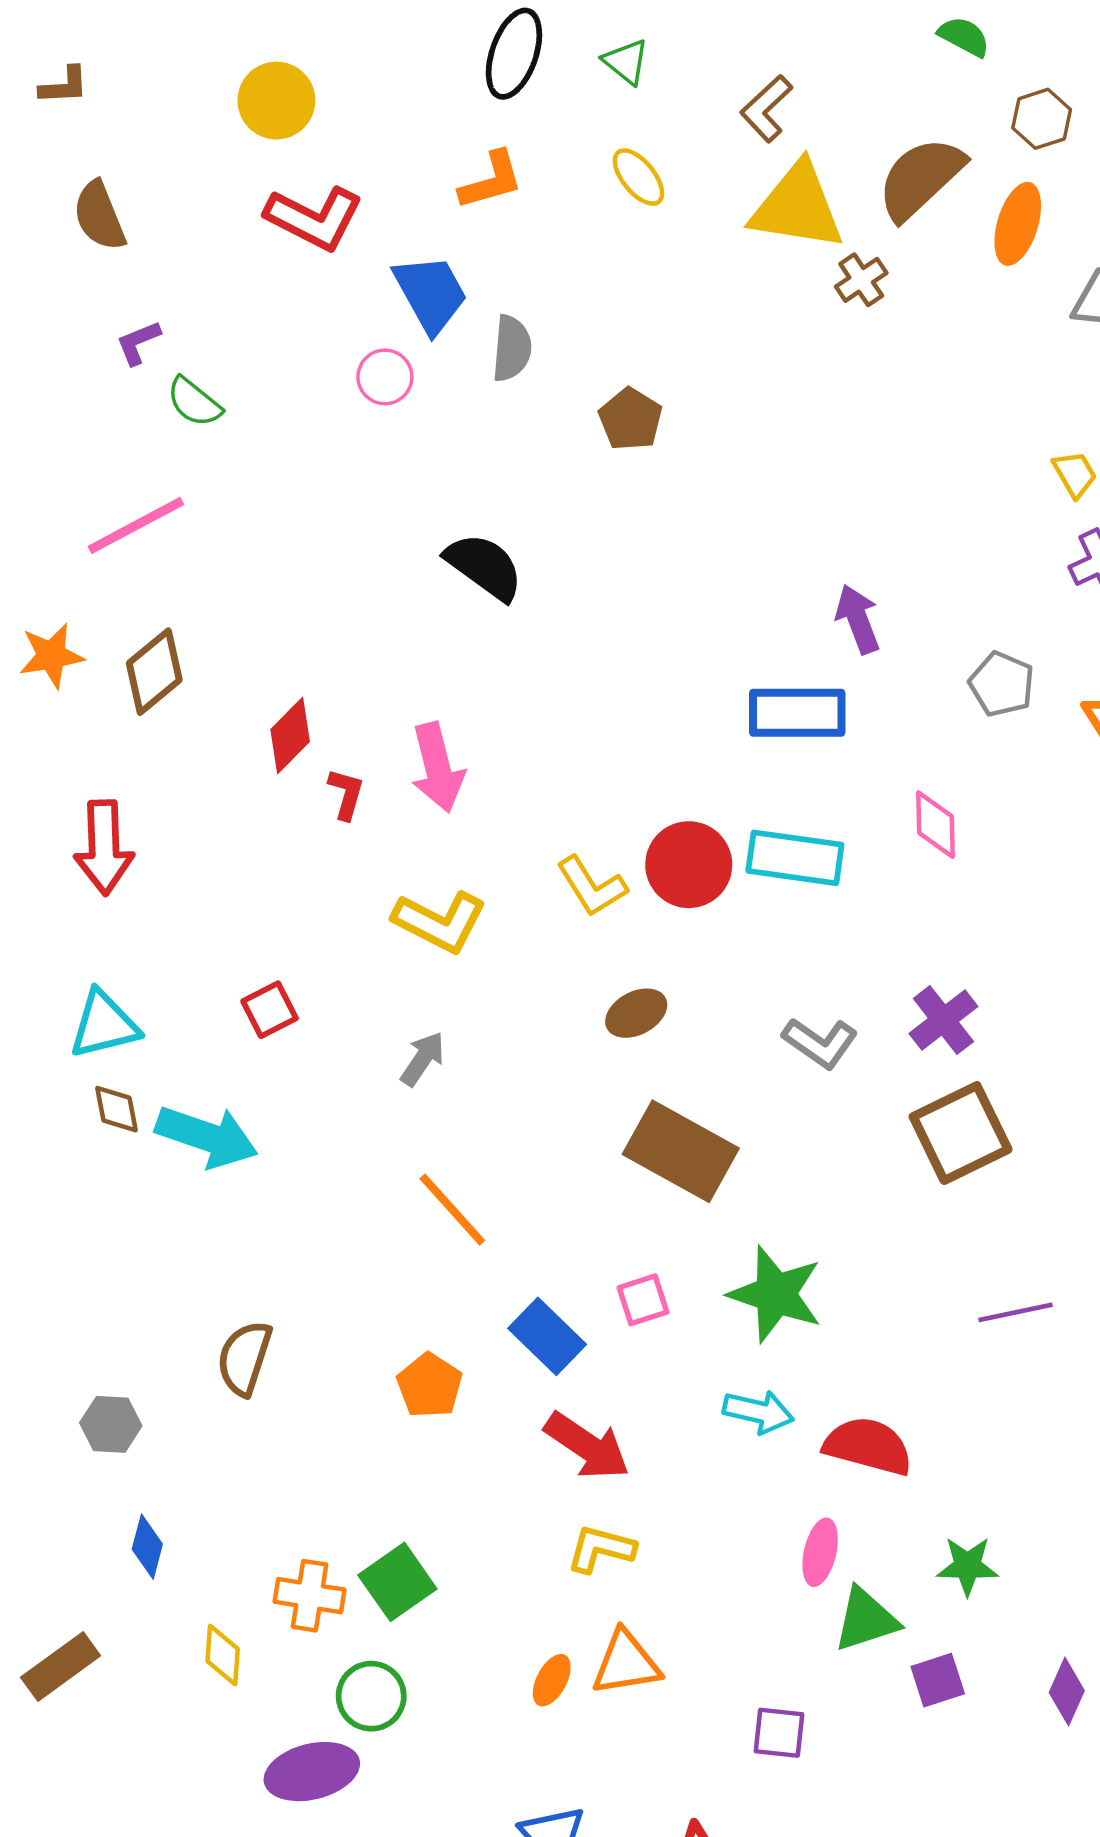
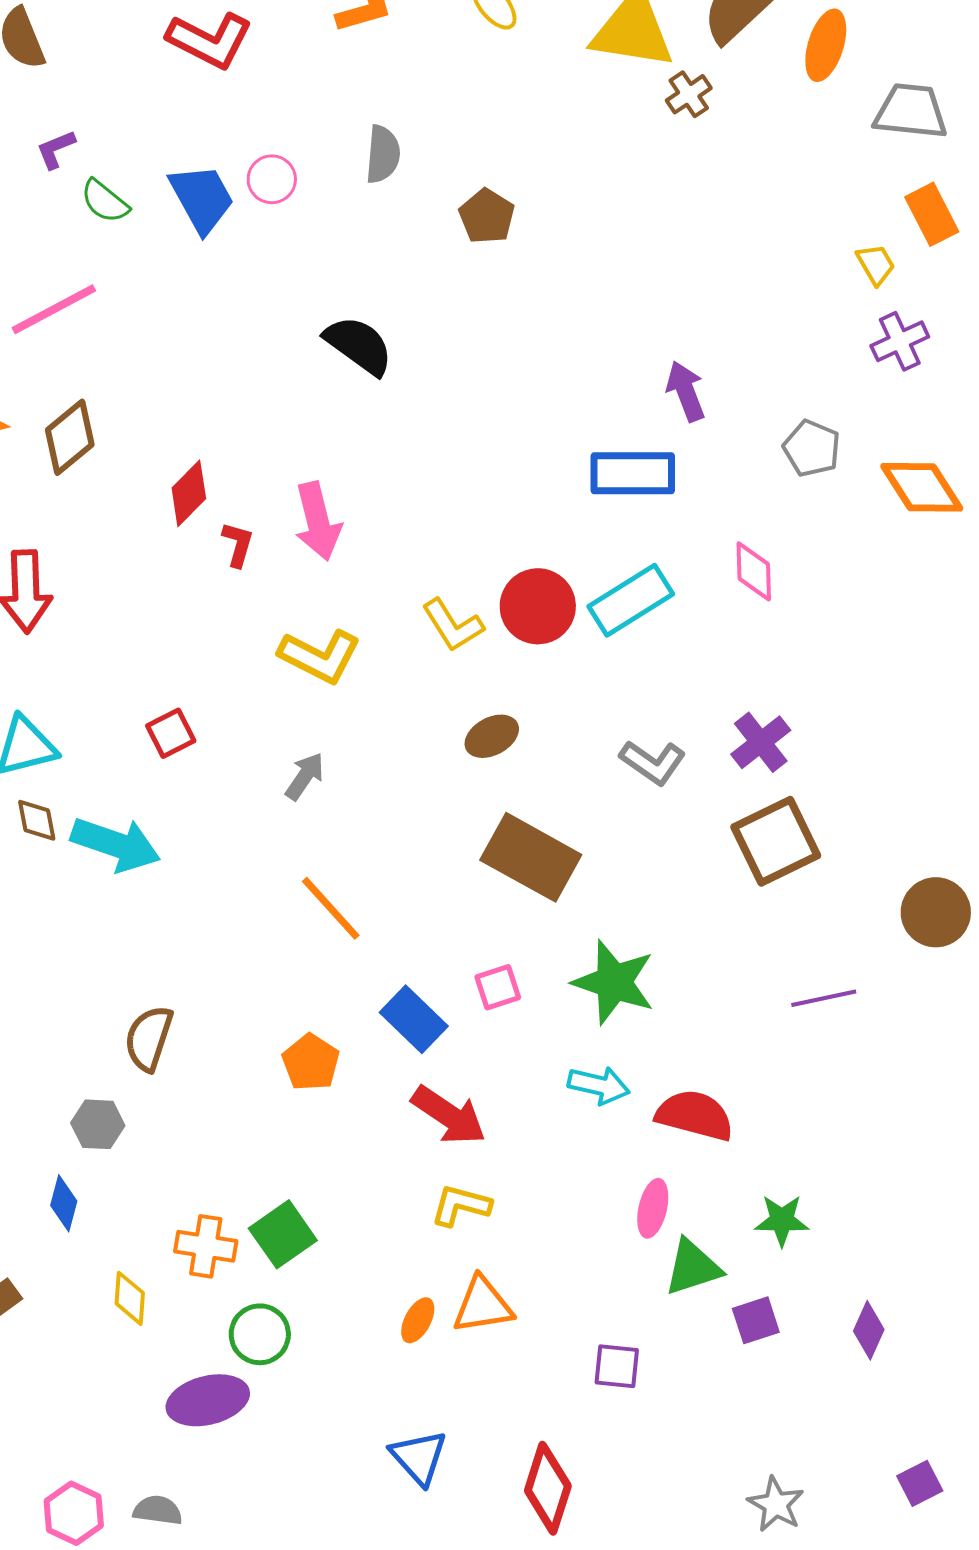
blue trapezoid: (431, 294) -> (202, 198), moved
cyan rectangle: (795, 858) -> (631, 600), turned -40
gray hexagon: (111, 1424) -> (98, 1124), moved

